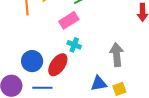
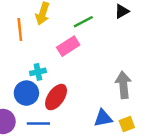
cyan cross: (74, 45) -> (38, 72), moved, turned -32

